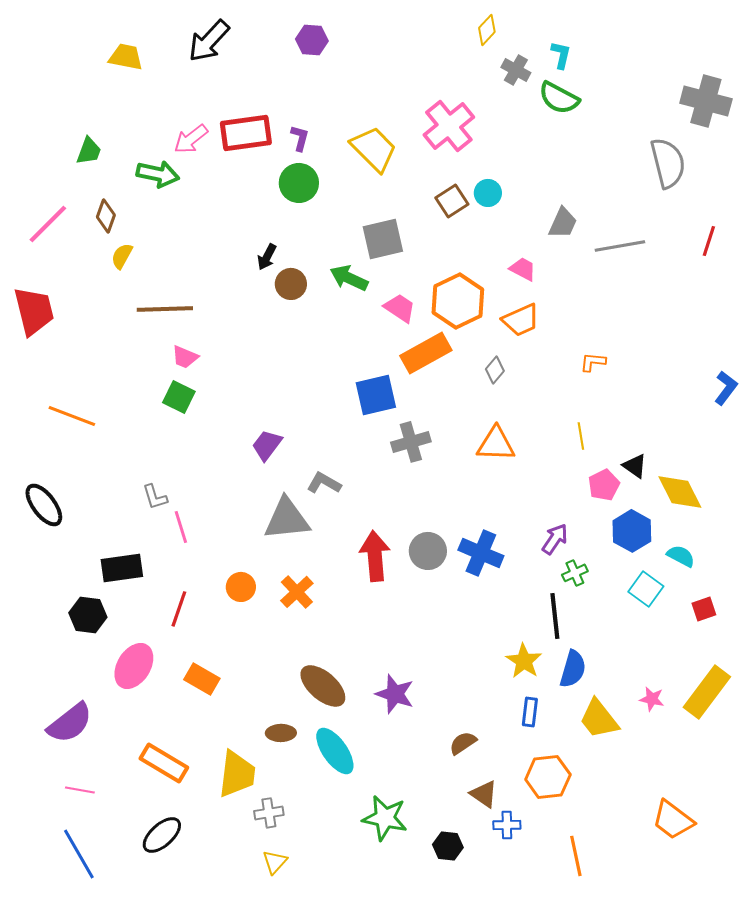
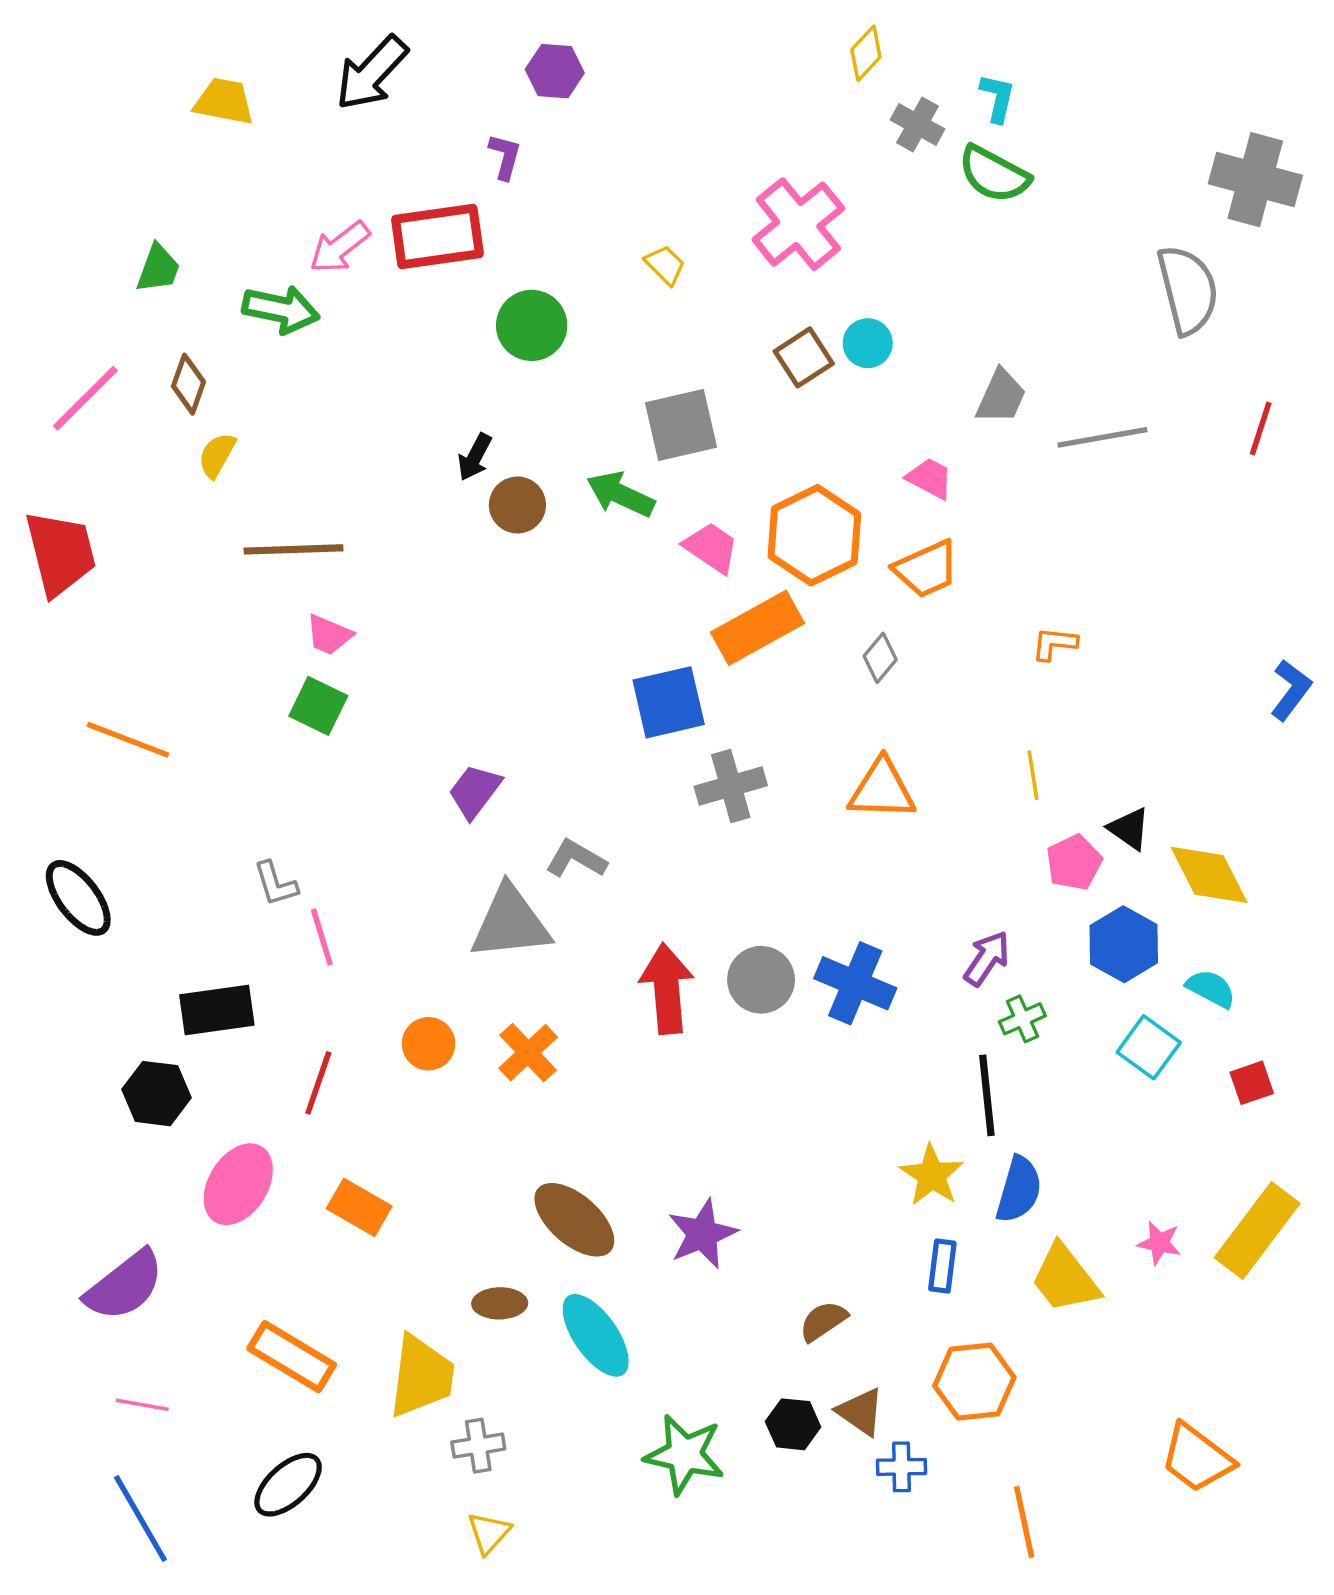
purple L-shape: (300, 138) -> (505, 156), moved
yellow trapezoid: (374, 149) -> (665, 265), size x0.5
purple star: (395, 694) -> (702, 1234), turned 30
black hexagon: (448, 846) -> (793, 1424), moved

